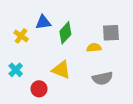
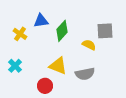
yellow semicircle: (94, 48) -> (89, 45), turned 32
gray semicircle: (102, 78) -> (85, 74), moved
red circle: (39, 89) -> (45, 86), moved

